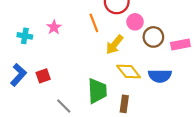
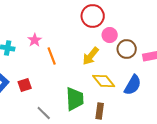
orange line: (94, 23) -> (52, 56), moved
blue semicircle: (160, 76) -> (133, 85), turned -60

